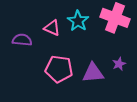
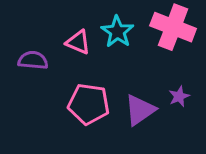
purple triangle: (93, 73) -> (140, 110), turned -30

